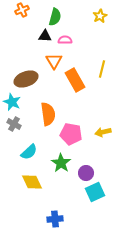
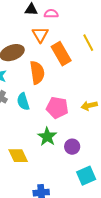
yellow line: (102, 69) -> (88, 43), turned -42
orange semicircle: (48, 114) -> (37, 73), moved
cyan semicircle: (29, 152) -> (23, 102), moved, turned 114
cyan square: (95, 192) -> (86, 176), moved

